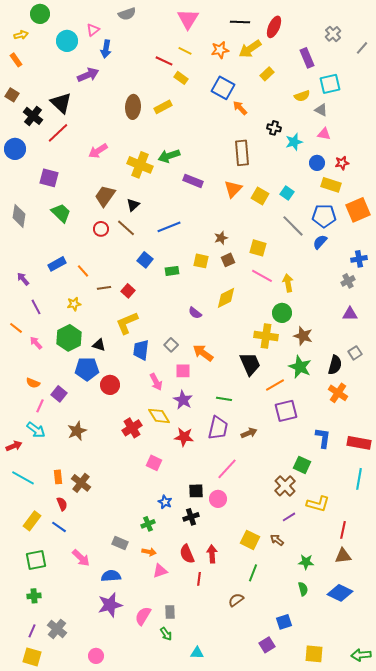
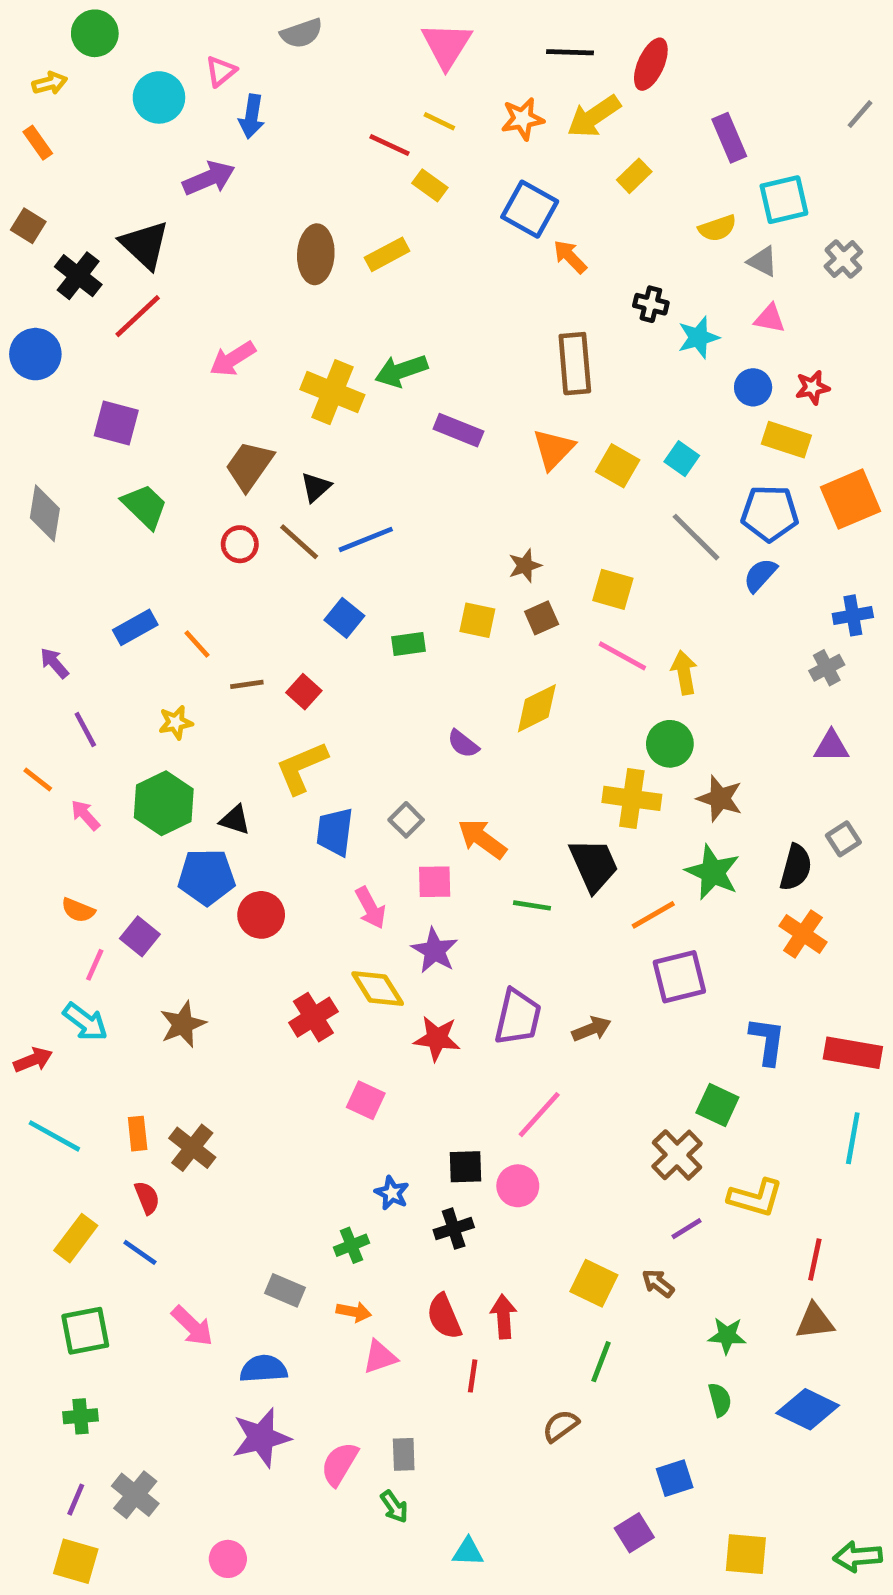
gray cross: (333, 34) -> (843, 259), moved
blue line: (169, 227) -> (366, 539), moved
green line: (224, 399) -> (532, 905), moved

